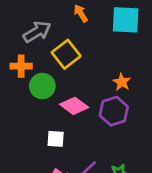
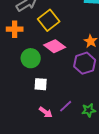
green circle: (42, 86) -> (31, 58), moved
pink diamond: (74, 106) -> (55, 46), moved

